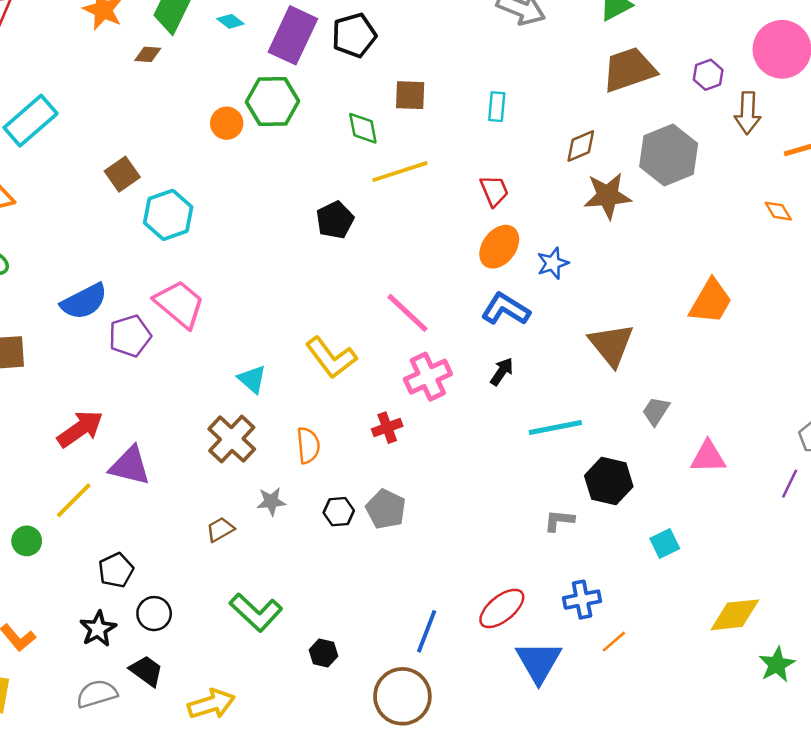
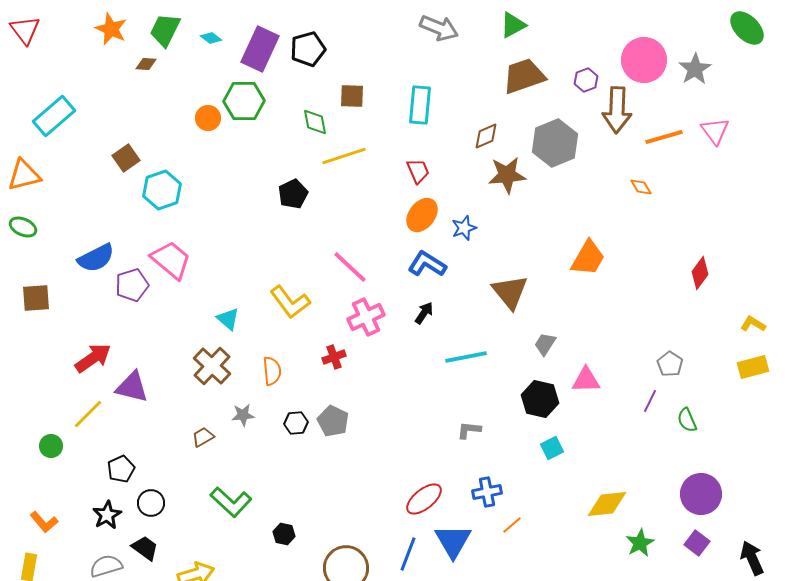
cyan rectangle: (497, 107) -> (420, 105), size x1.6
brown arrow: (748, 113) -> (617, 110), size x1.4
black hexagon: (609, 481) -> (540, 399), moved
blue line: (427, 631) -> (408, 554), moved

